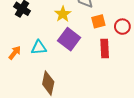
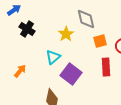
purple square: (69, 39) -> (71, 74), moved
cyan triangle: (39, 47) -> (53, 57), moved, turned -35

